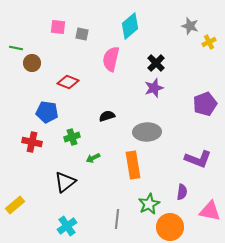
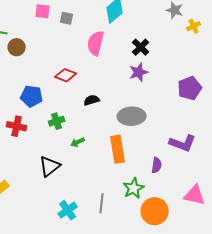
red diamond: (68, 82) -> (66, 75), moved
purple semicircle: (182, 192) -> (157, 165), moved
cyan cross: (67, 226) -> (68, 210), moved

